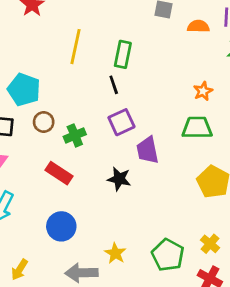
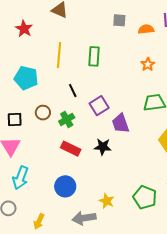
black line: (114, 85) -> (73, 91), moved
cyan pentagon: (24, 90) -> (26, 78), moved
orange star: (203, 91) -> (148, 64), moved
red rectangle: (59, 173) -> (71, 149), moved

